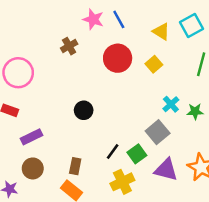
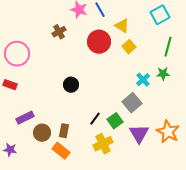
yellow triangle: (161, 32) -> (122, 26), moved
green star: (195, 112) -> (163, 74), moved
purple rectangle: (32, 137) -> (25, 118), moved
brown circle: (33, 168) -> (42, 133), moved
purple triangle: (166, 170) -> (139, 134), turned 45

